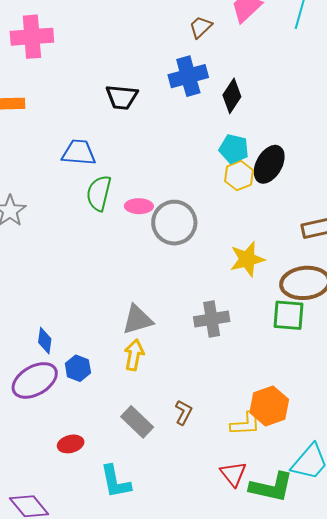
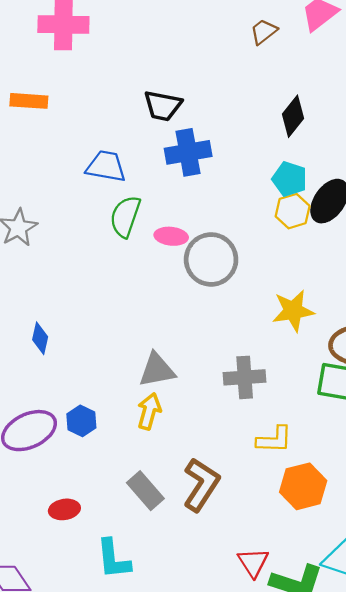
blue cross: (188, 76) -> (188, 152), moved
blue diamond: (45, 341) -> (40, 338), moved
brown L-shape: (184, 412) -> (201, 485), size x1.8
yellow L-shape: (246, 424) -> (274, 440), moved

